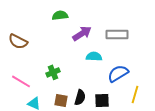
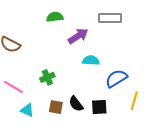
gray rectangle: (117, 34) -> (110, 18), moved
black semicircle: (80, 97) -> (76, 104), turned 126

